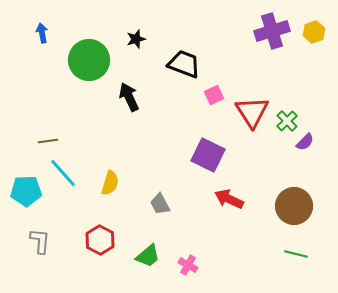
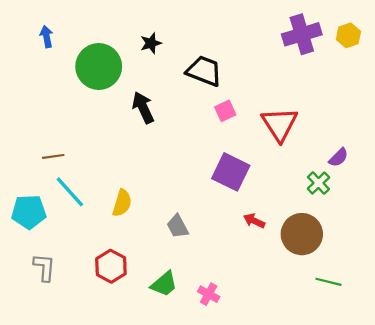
pink square: (214, 95) -> (225, 111), moved
green cross: (287, 121) -> (318, 183), moved
red arrow: (229, 199) -> (254, 221), size x0.7
brown circle: (294, 206) -> (302, 234), moved

